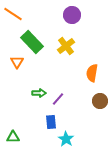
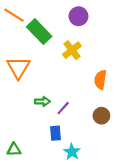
green rectangle: (32, 42) -> (39, 32), moved
orange triangle: (17, 62) -> (18, 68), size x1.6
brown circle: (100, 101) -> (101, 116), moved

